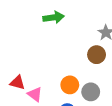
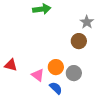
pink triangle: (35, 94) -> (38, 75), moved

